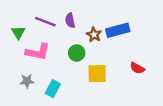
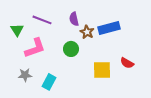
purple semicircle: (70, 21) -> (74, 19), moved
pink L-shape: (38, 52) -> (35, 48), turned -30
yellow square: (97, 74) -> (102, 70), moved

